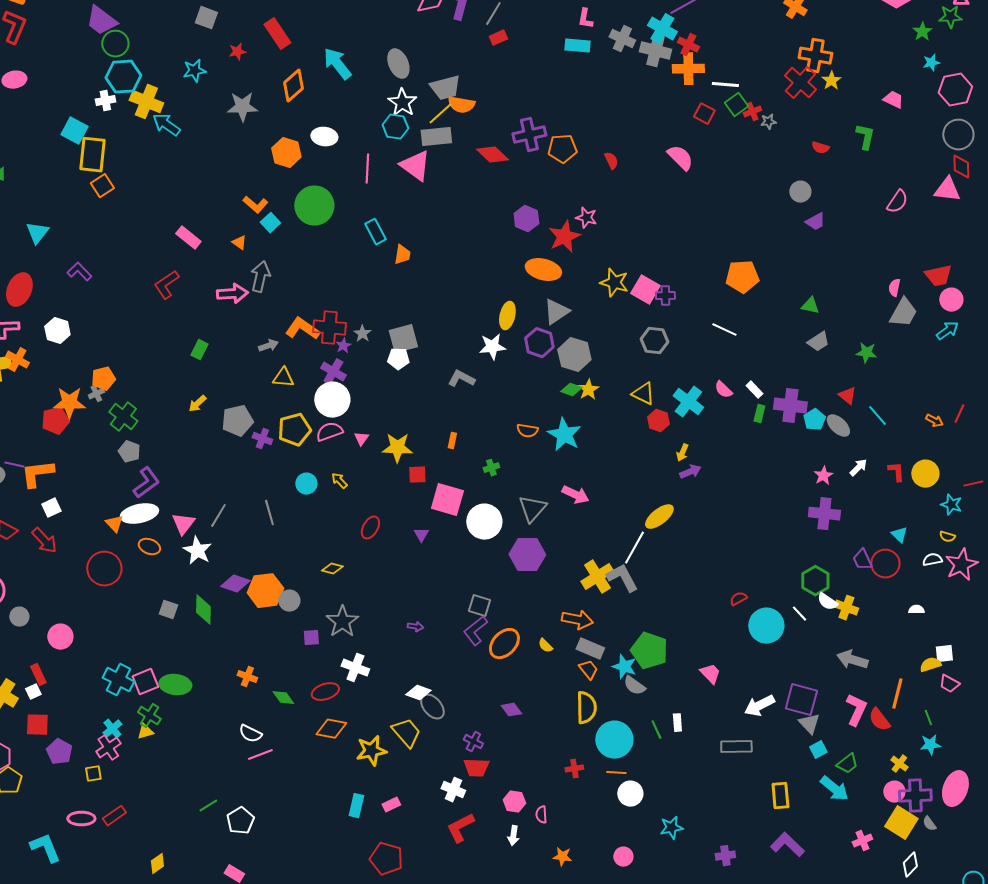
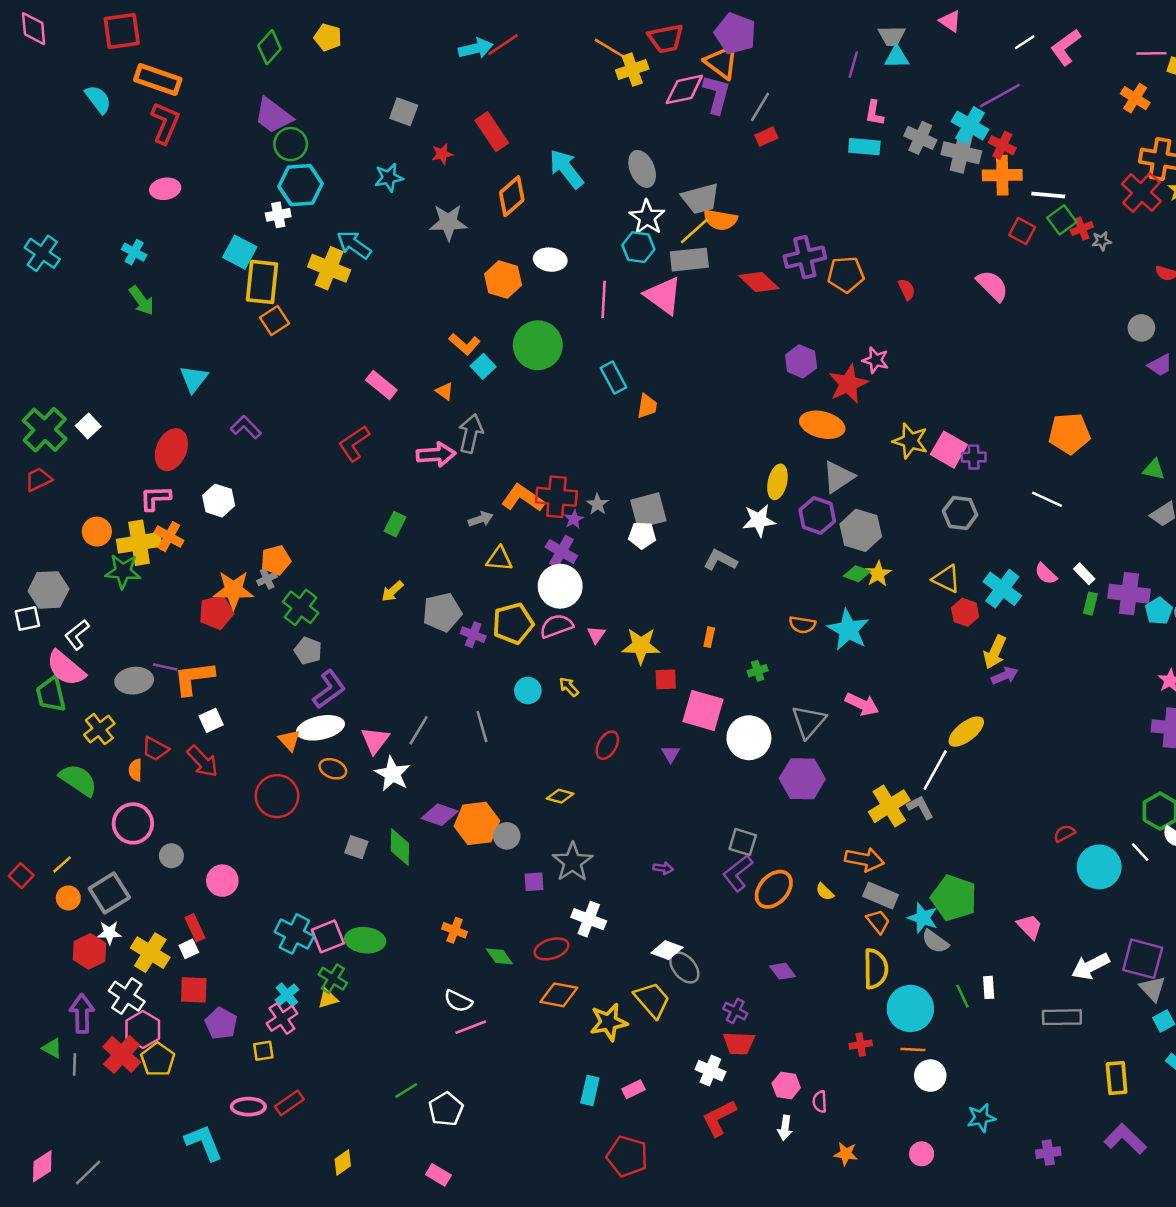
yellow cross: (146, 102) -> (329, 268), moved
yellow arrow: (682, 453) -> (995, 652), size x1.5
gray L-shape: (622, 578) -> (920, 807), size x0.7

